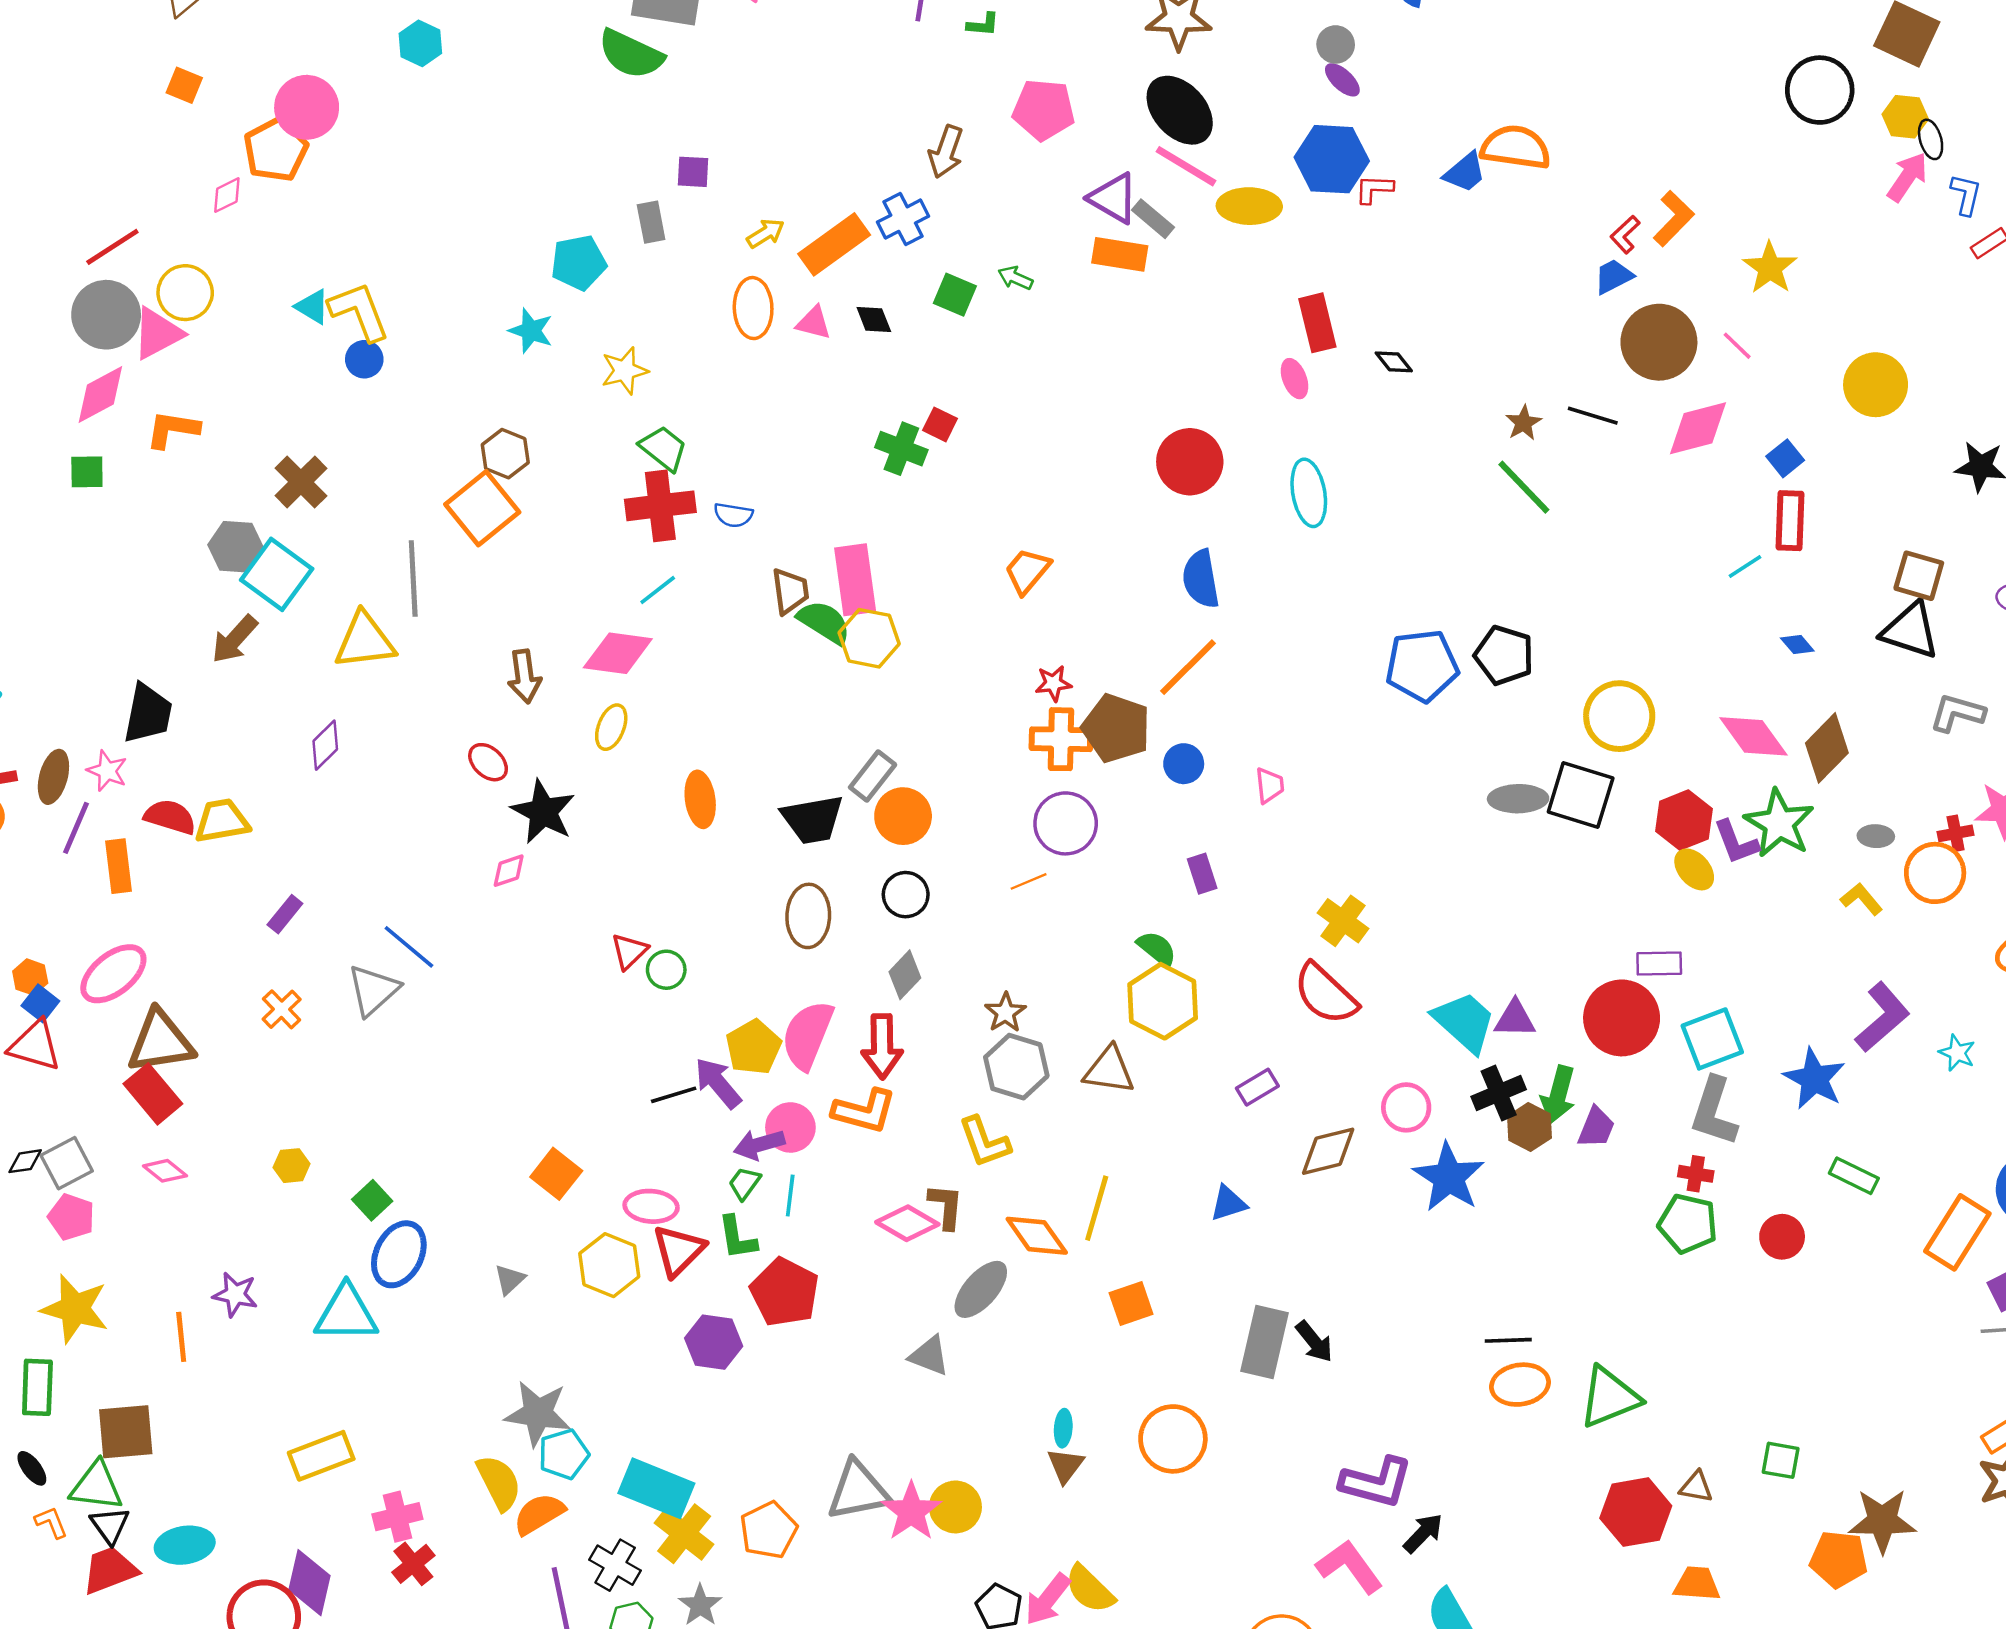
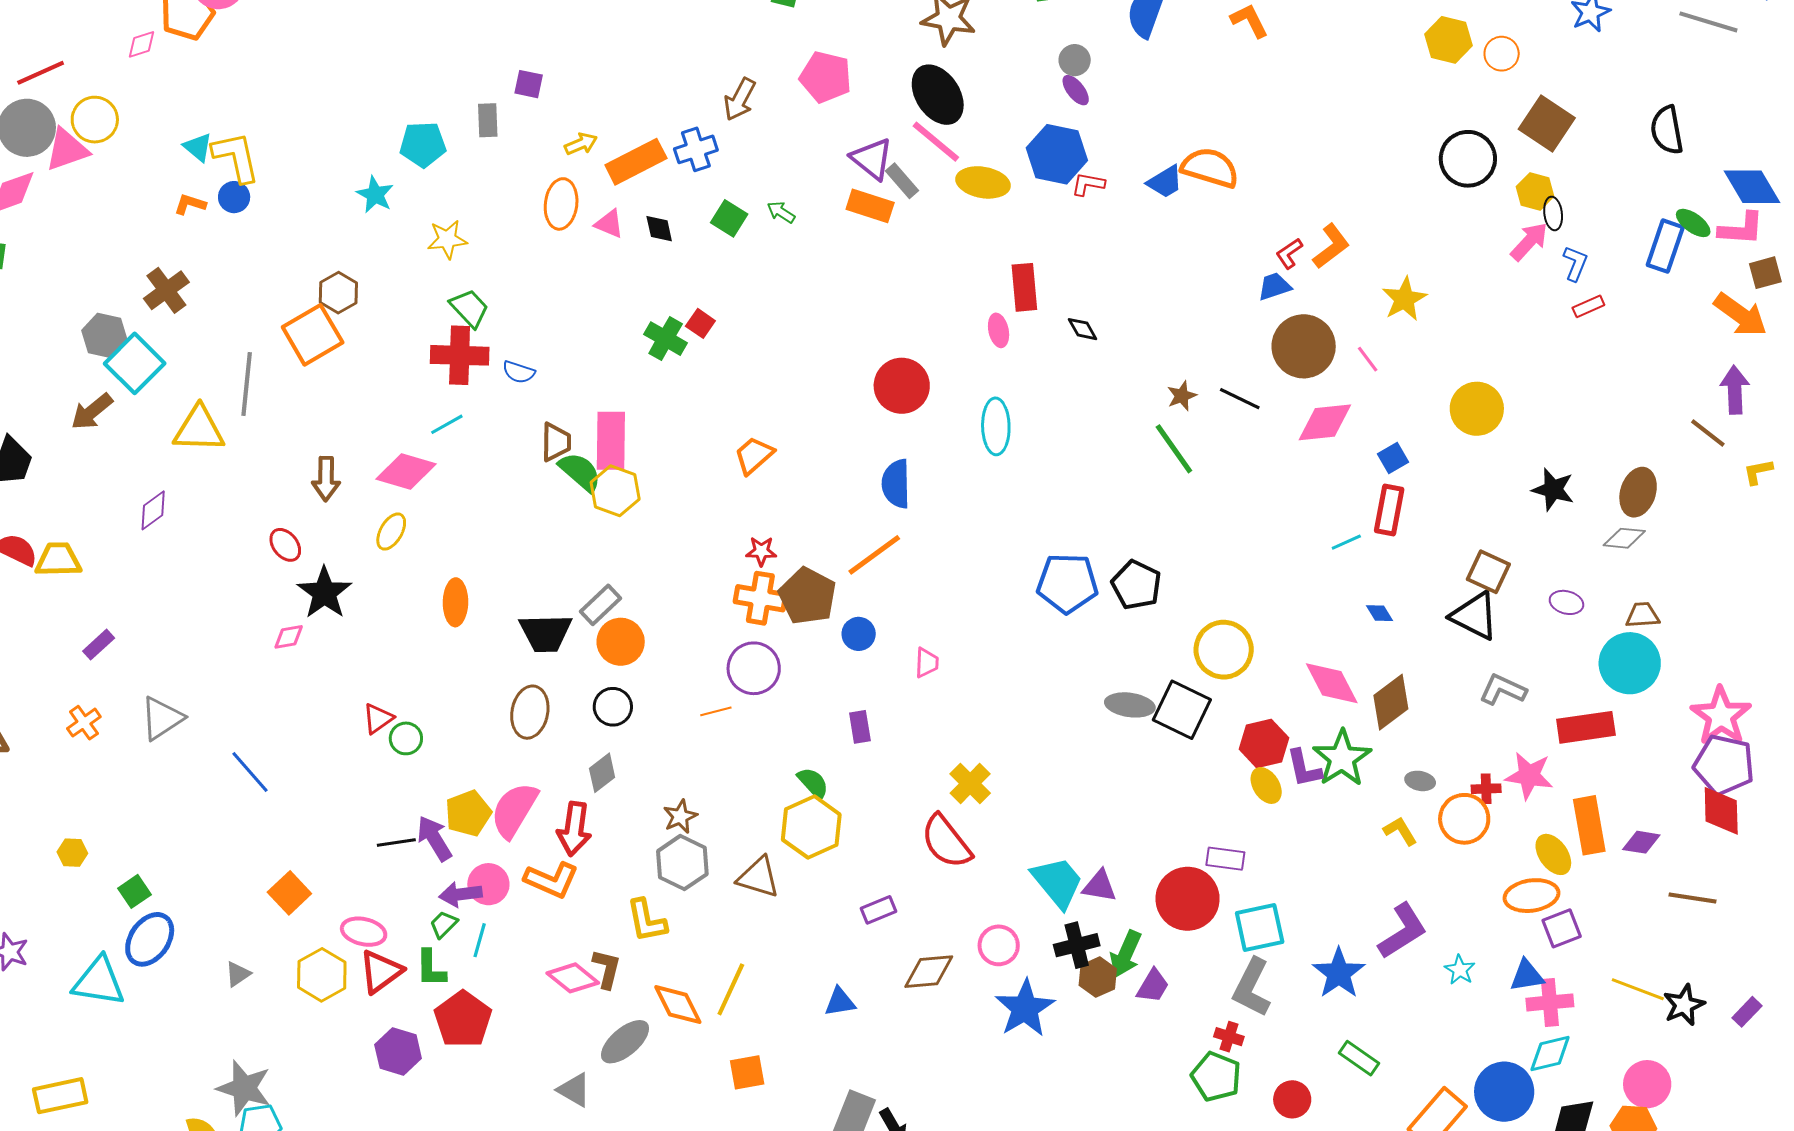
orange L-shape: (173, 429) -> (190, 204), moved, size x0.7
blue line: (409, 947) -> (250, 772), moved

